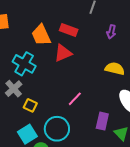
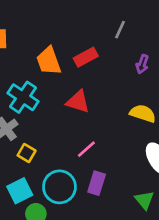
red rectangle: (69, 30) -> (86, 57), turned -54
red triangle: (63, 53) -> (78, 102), moved, turned 36
purple rectangle: (102, 121) -> (97, 183), moved

